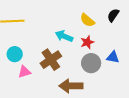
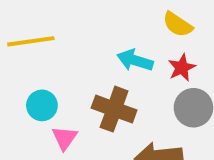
brown cross: (51, 60) -> (114, 109), turned -30
pink triangle: (24, 72) -> (64, 138), turned -32

